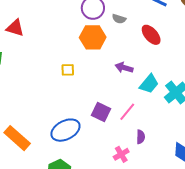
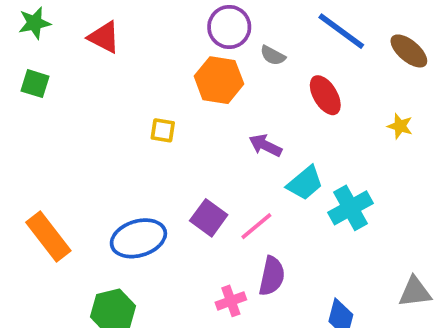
red triangle: (15, 28) -> (104, 37), moved
purple semicircle: (141, 137) -> (272, 276), size x1.5

